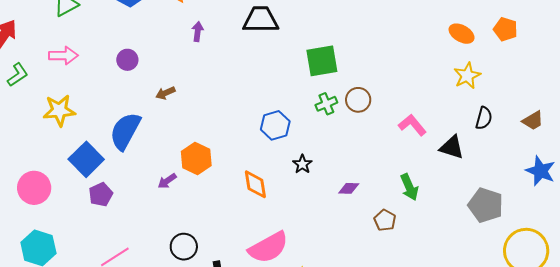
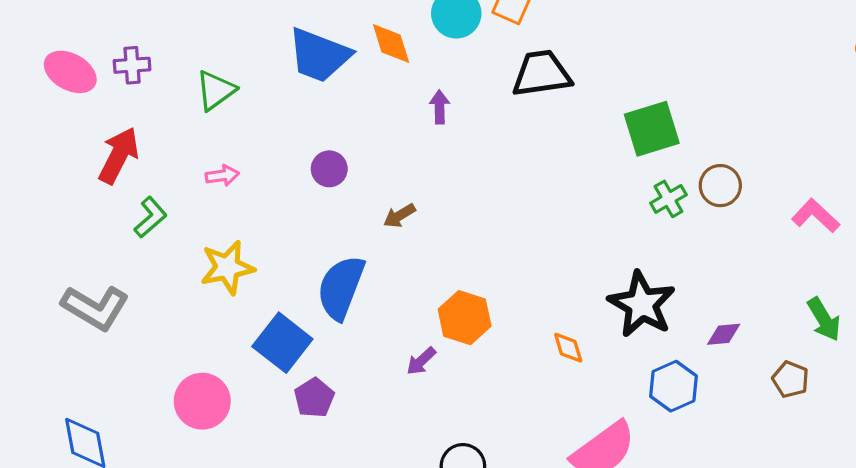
pink arrow: (63, 56) -> (222, 176), size x0.7
blue hexagon: (275, 125) -> (673, 386), moved
black star: (302, 164) -> (642, 304), size x2.0
orange diamond: (255, 184) -> (568, 348), size x0.7

